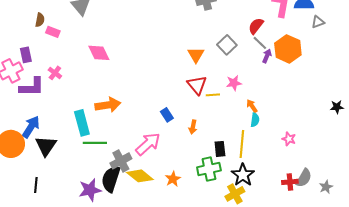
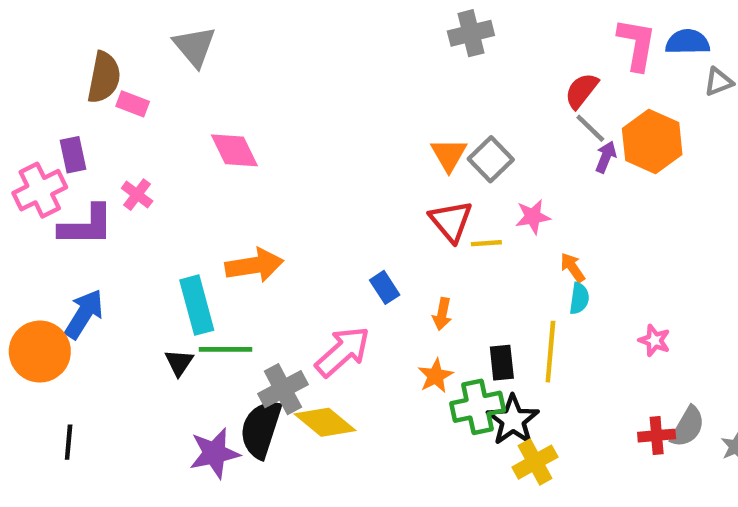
brown semicircle: (40, 20) -> (104, 77), size x1.6
gray square: (227, 45) -> (491, 159), moved
black triangle: (46, 146) -> (179, 363), moved, size x0.6
black star: (243, 175) -> (513, 420), moved
orange star: (173, 179) -> (436, 376), moved
black line: (36, 185) -> (69, 442), moved

